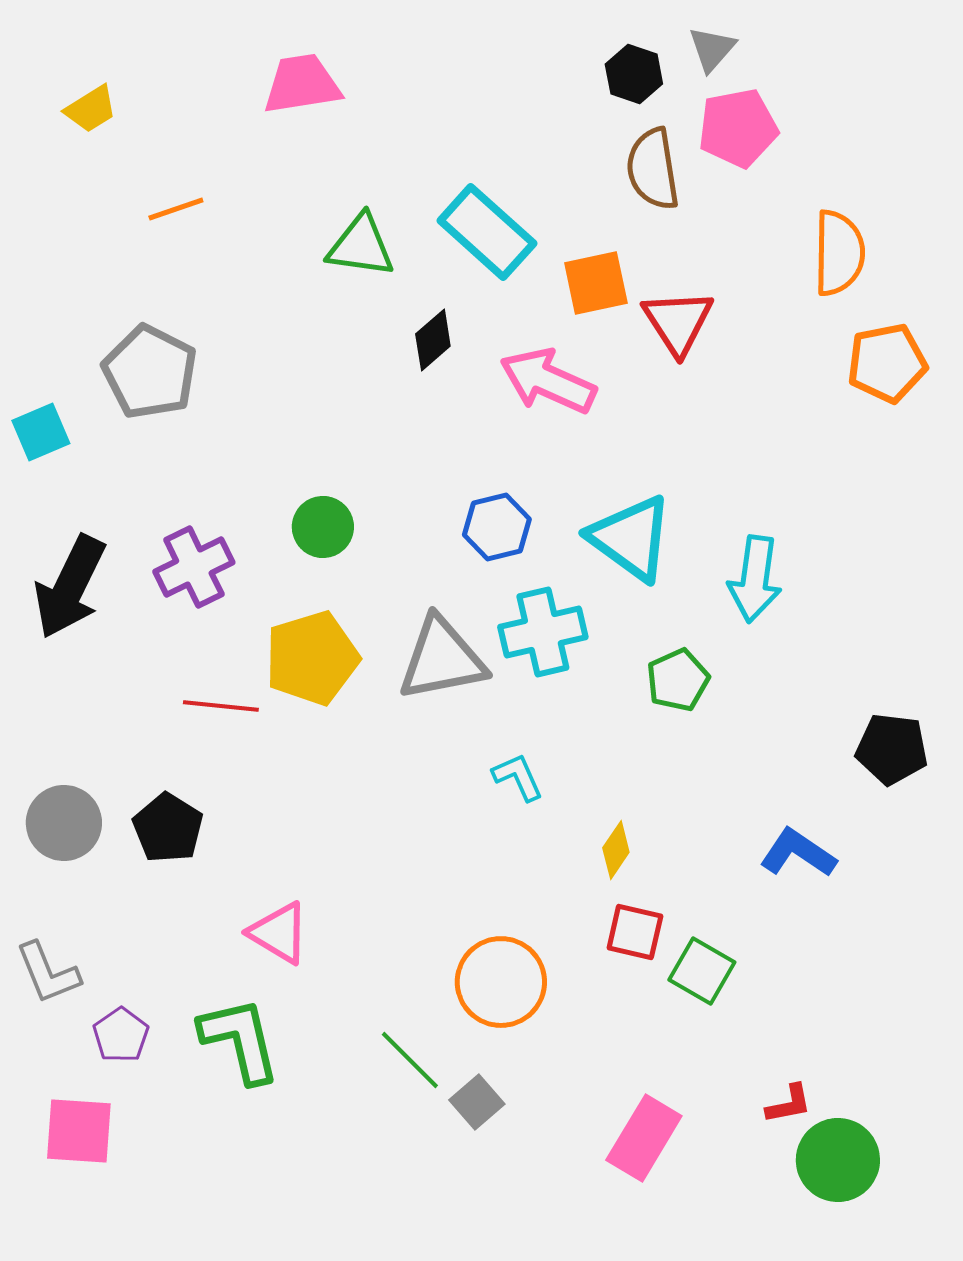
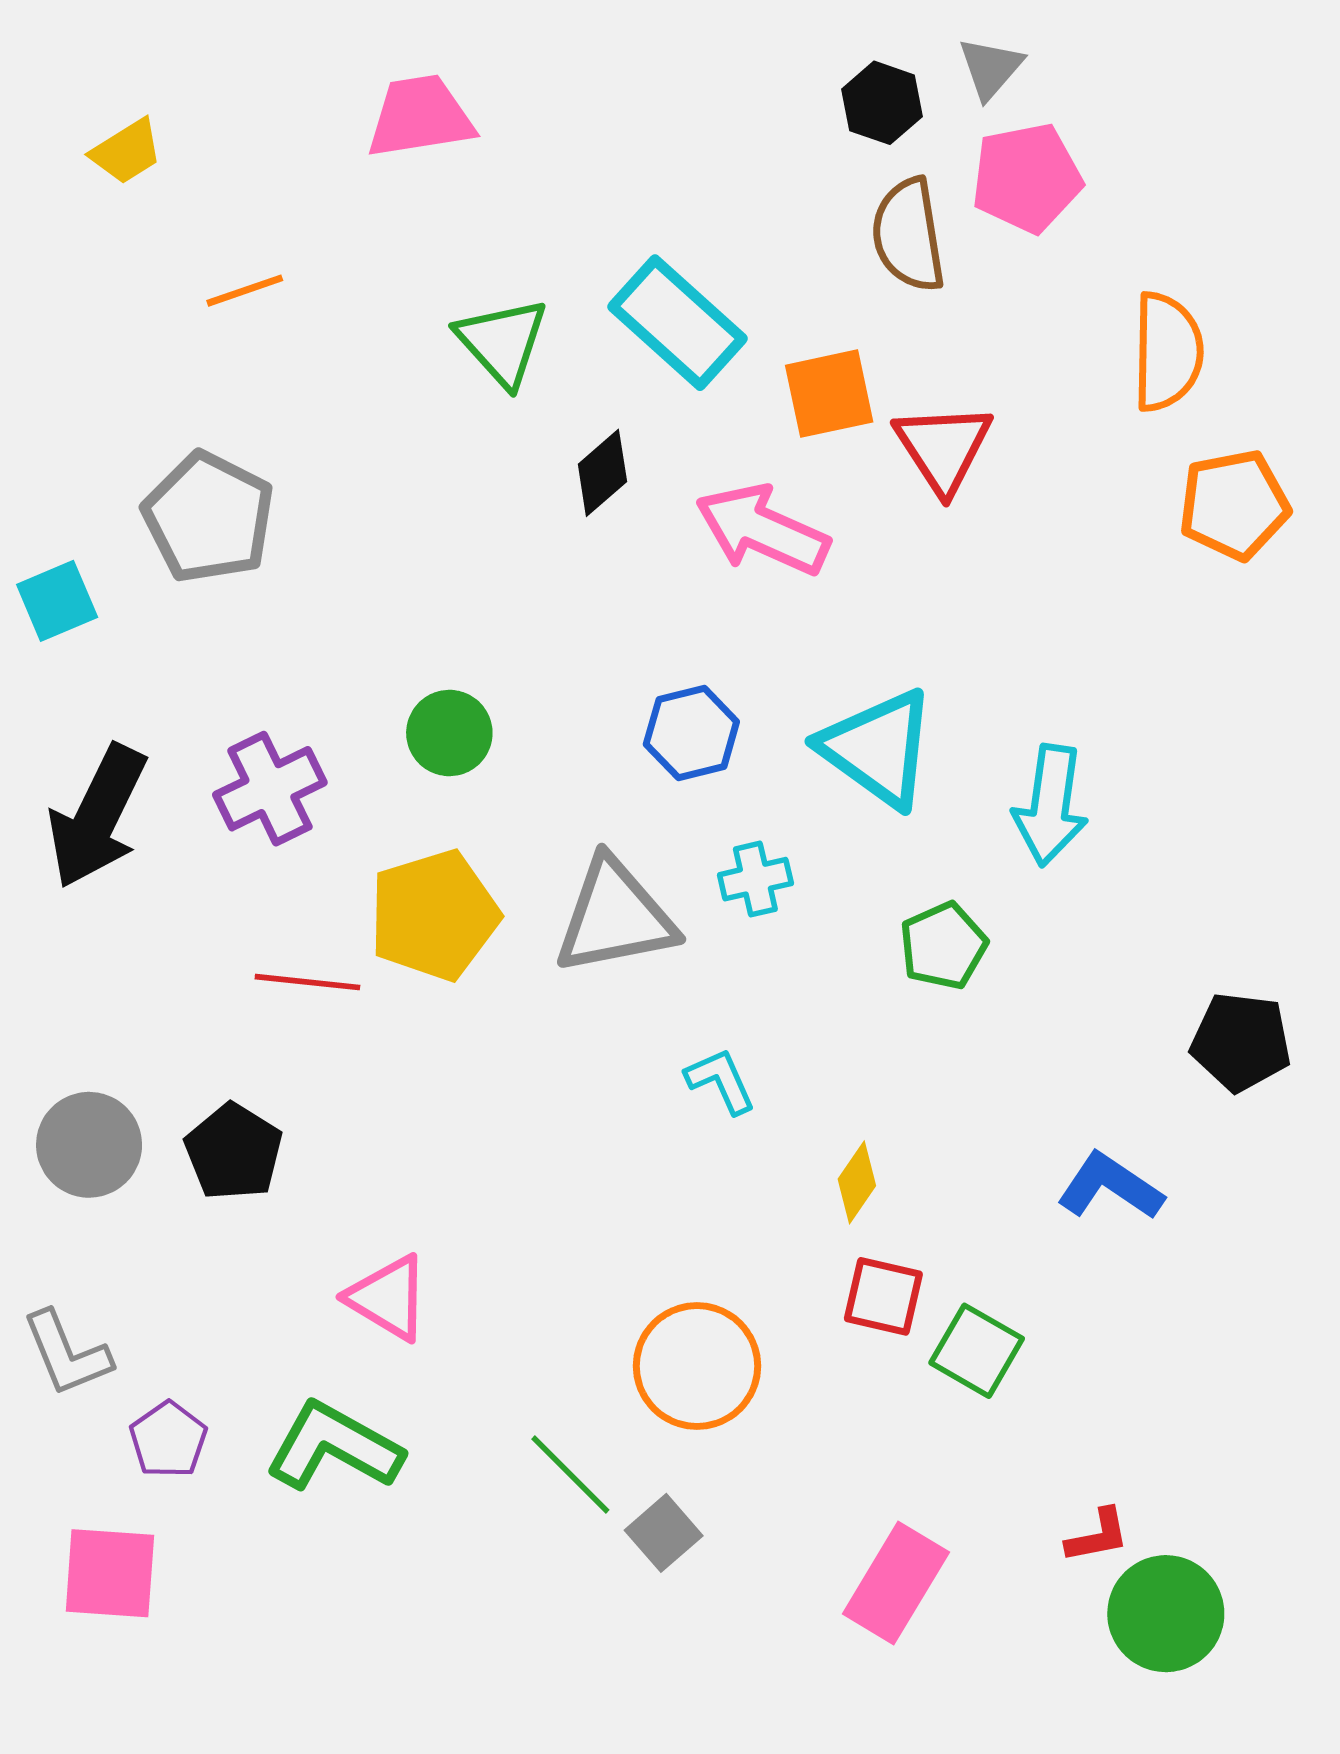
green triangle: (361, 246) -> (502, 342), turned 40
cyan cross: (543, 632) -> (755, 879), size x0.6
green L-shape: (240, 1040) -> (334, 1447), turned -48

